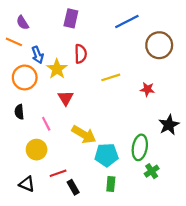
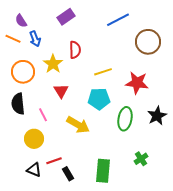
purple rectangle: (71, 18) -> (66, 17), turned 42
blue arrow: (38, 55) -> (35, 39), moved
red star: (147, 89) -> (137, 83), size x1.6
black semicircle: (19, 112) -> (18, 104), size x1.5
green ellipse: (140, 147) -> (125, 119), moved
cyan pentagon: (106, 155) -> (99, 99), moved
black triangle: (27, 184) -> (34, 170), moved
green rectangle: (111, 184) -> (103, 171), size x1.6

